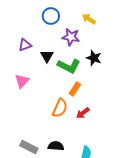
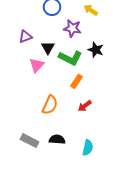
pink triangle: (22, 81) -> (37, 65), moved
orange semicircle: (60, 108) -> (50, 105), moved

